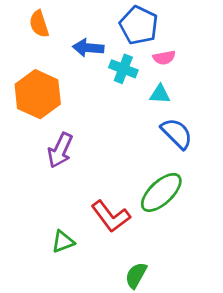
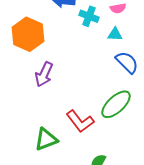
green triangle: (63, 242) -> (46, 139), size x1.4

